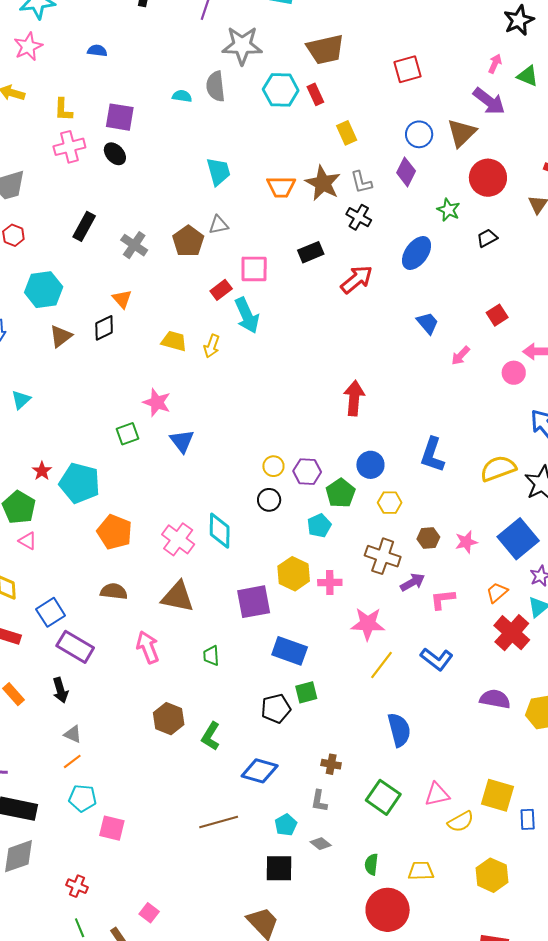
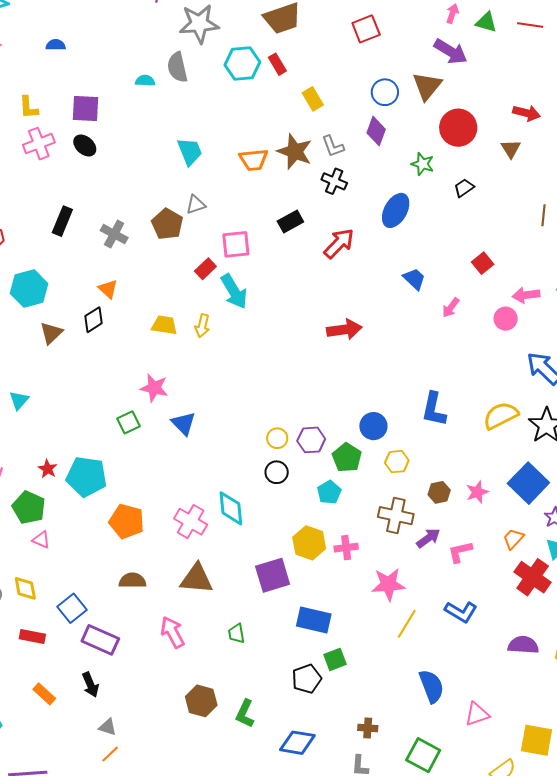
red arrow: (354, 398) -> (344, 330), moved, turned 84
pink triangle: (437, 794) -> (477, 714), moved

